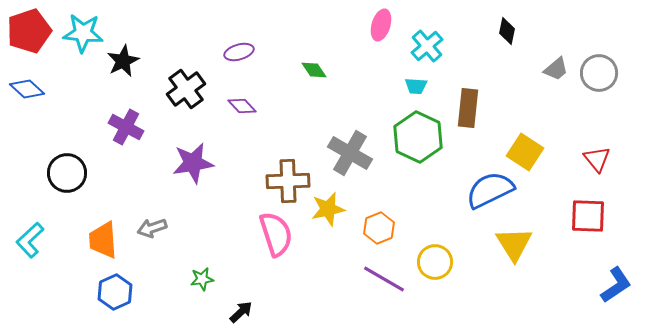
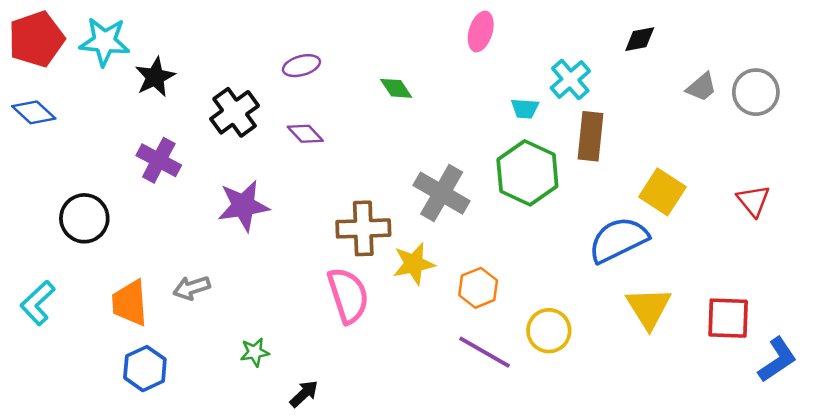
black diamond: (507, 31) -> (640, 39), turned 68
cyan cross: (427, 46) -> (570, 79), moved
red square: (588, 216) -> (728, 318), moved

